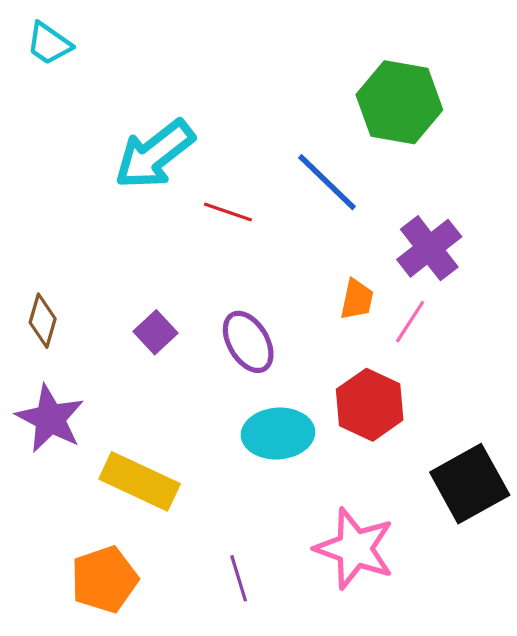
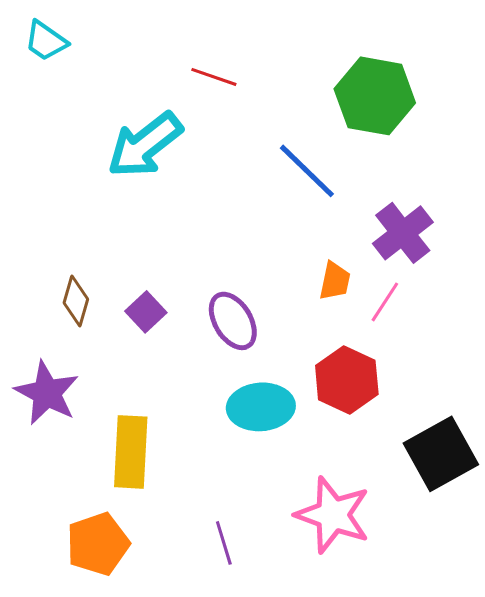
red line: (228, 212) -> (214, 77), moved
brown diamond: (43, 321) -> (76, 301), moved
yellow rectangle: (140, 481) -> (131, 452), turned 68

